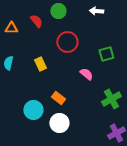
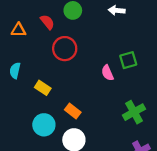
red circle: (67, 42) -> (65, 49), moved
yellow rectangle: (40, 64) -> (43, 88), moved, turned -32
pink semicircle: (86, 74) -> (107, 73), moved, turned -152

